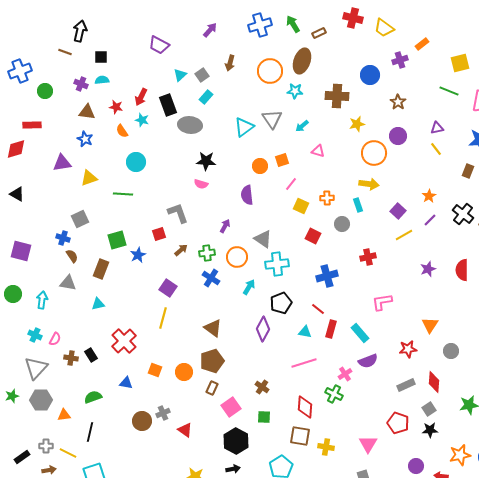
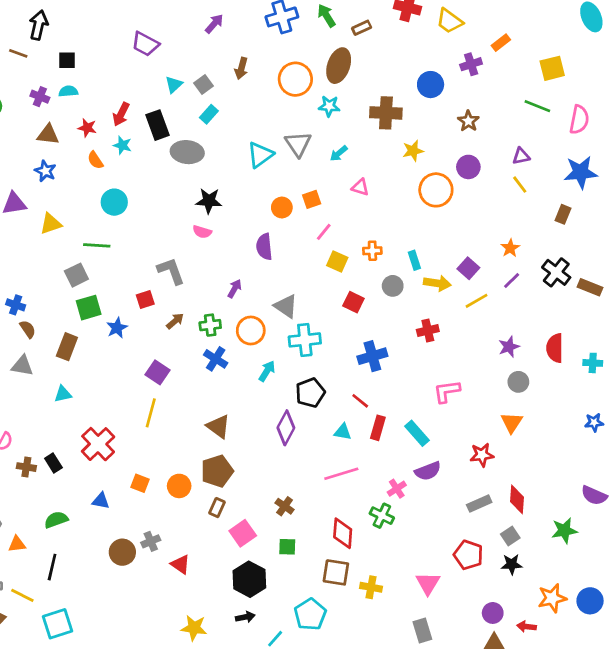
yellow arrow: (369, 184) -> (437, 283), moved
gray square: (80, 219) -> (76, 275), moved
gray circle: (451, 351) -> (518, 382), moved

